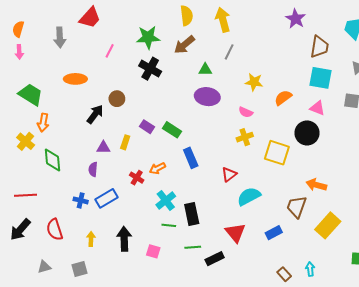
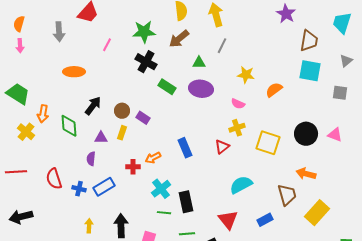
green trapezoid: (31, 95) -> (18, 94), moved
brown circle: (117, 99) -> (122, 111), moved
pink triangle: (317, 108) -> (335, 135), moved
green rectangle: (172, 130) -> (167, 87), moved
black circle: (307, 133) -> (306, 134), moved
green diamond: (53, 160) -> (69, 126), moved
red triangle: (229, 175) -> (222, 147), moved
red cross: (137, 178) -> (133, 167), turned -32
red line: (26, 195) -> (16, 172), moved
brown trapezoid: (297, 207) -> (287, 195), turned 145
black arrow: (20, 230) -> (21, 217), turned 35
red semicircle: (55, 230) -> (54, 179), moved

